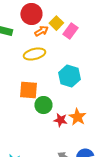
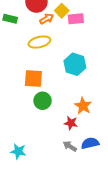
pink rectangle: (70, 31) -> (76, 19), turned 49
green circle: (43, 105) -> (43, 101), moved
red star: (60, 120) -> (71, 123), moved

